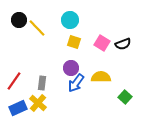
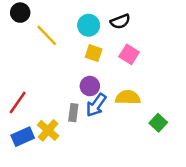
black circle: (19, 20) -> (20, 13), moved
black semicircle: (123, 44) -> (120, 21), moved
gray rectangle: (42, 83) -> (73, 113), moved

